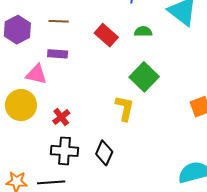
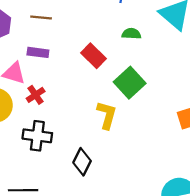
red rectangle: (106, 35) -> (93, 56), moved
red cross: (61, 117) -> (36, 95), moved
black cross: (64, 151) -> (37, 136), moved

